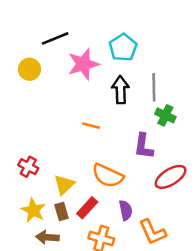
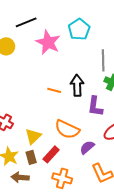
pink star: (83, 64) -> (48, 42), turned -30
black arrow: (121, 90) -> (77, 85), moved
purple semicircle: (126, 210) -> (87, 147), moved, turned -119

